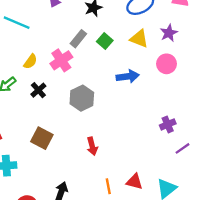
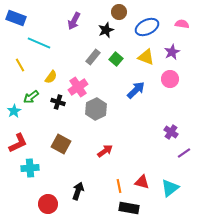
pink cross: (61, 60) -> (78, 87), moved
blue arrow: (128, 76) -> (136, 90), turned -36
black cross: (38, 90) -> (58, 102), turned -32
purple cross: (168, 124) -> (171, 132), turned -32
red arrow: (92, 146) -> (105, 151), turned -112

